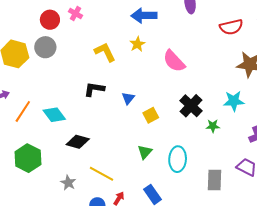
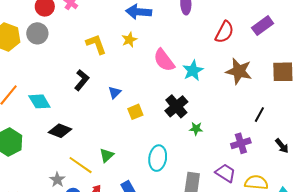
red semicircle: (231, 27) -> (224, 32), turned -55
black L-shape: (94, 89) -> (82, 80), turned 115
cyan star: (234, 101) -> (193, 71), moved, turned -30
green triangle: (145, 152) -> (107, 155), moved
gray star: (68, 183) -> (57, 180), moved

